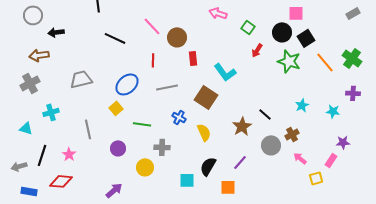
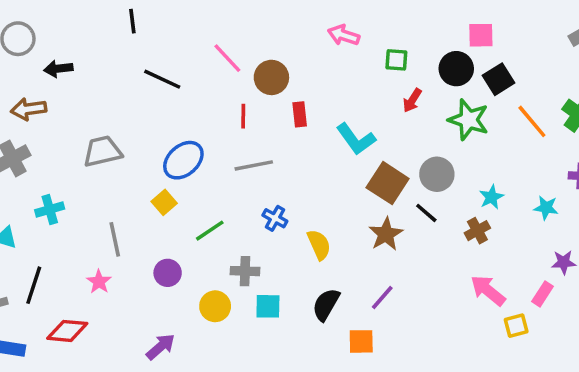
green square: (248, 27) -> (396, 60), turned -32
red line: (153, 60) -> (243, 116), moved
brown square: (206, 97) -> (388, 183), moved
green line: (142, 124) -> (210, 231), turned -42
brown cross: (292, 134) -> (477, 231), moved
gray circle: (271, 145) -> (437, 174), moved
pink star: (69, 154) -> (99, 282), moved
pink arrow: (300, 158) -> (488, 290), size x1.5
cyan square: (187, 180) -> (268, 306), moved

